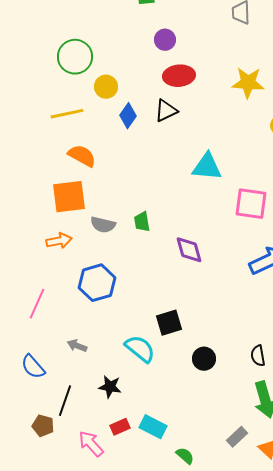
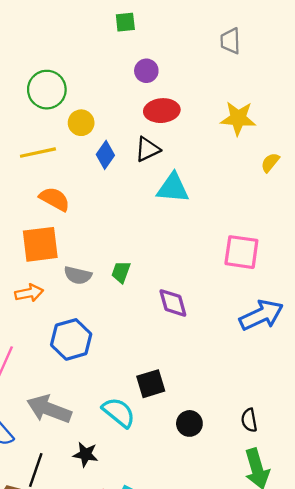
cyan triangle: (207, 167) -> (173, 188), moved
green trapezoid: (142, 222) -> (121, 272), turned 30
gray arrow: (77, 346) -> (49, 409), size x2.0

